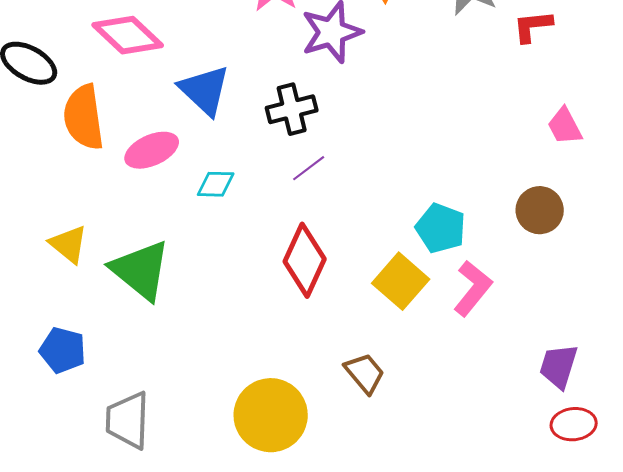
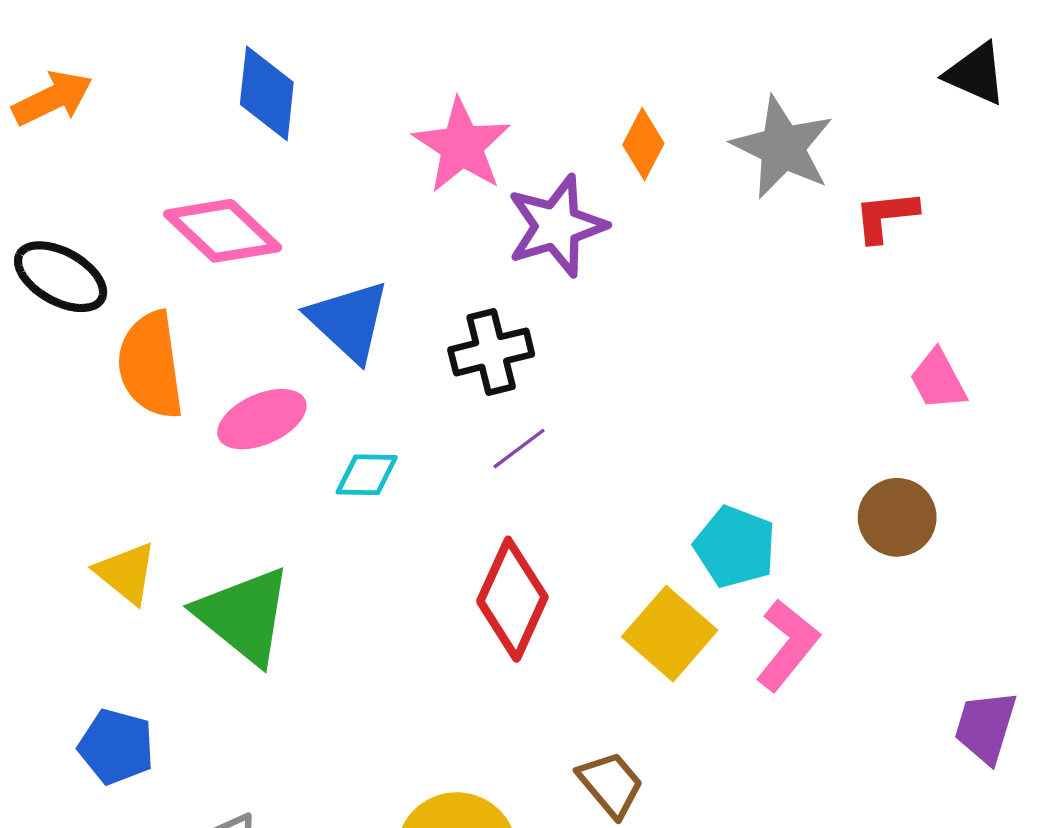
purple trapezoid: (559, 366) -> (986, 727), moved

